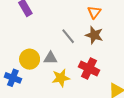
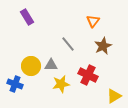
brown star: (94, 35) -> (103, 46), moved, turned 30

